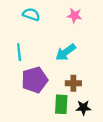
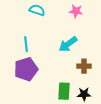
purple pentagon: (35, 80) -> (26, 69), moved
brown cross: (73, 83) -> (84, 66), moved

